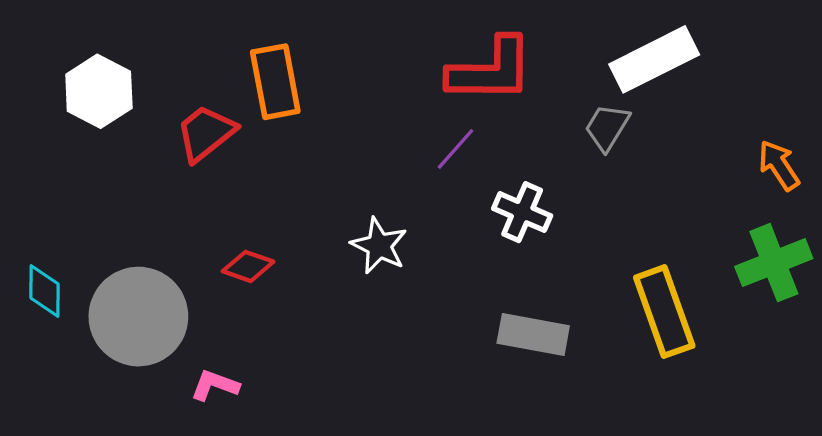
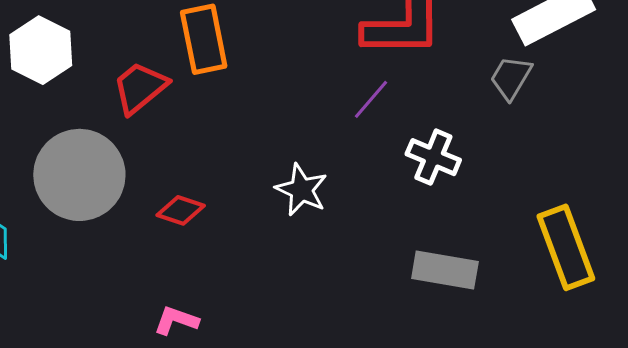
gray circle: (138, 317) -> (79, 175), moved
pink L-shape: (215, 385) -> (176, 320), moved

